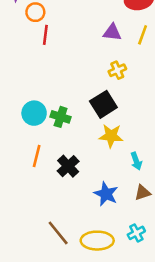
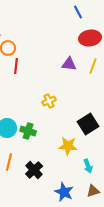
yellow cross: (117, 70) -> (49, 101), moved
black square: (103, 104) -> (88, 124), moved

